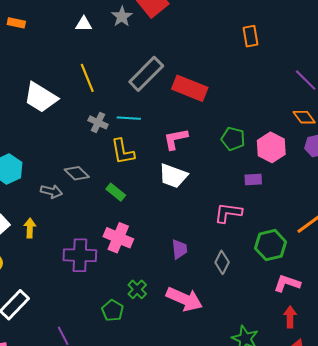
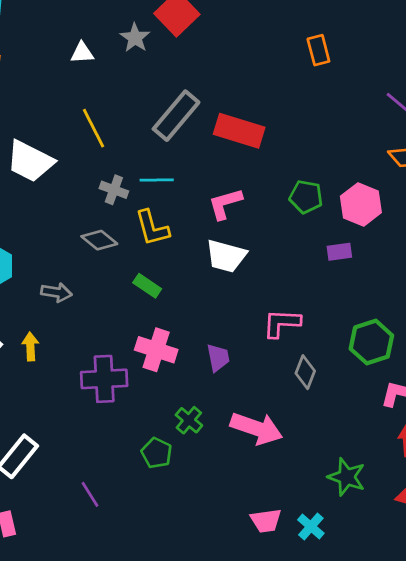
gray diamond: (77, 173) -> (99, 240), moved
pink L-shape: (228, 213) -> (282, 323), moved
purple trapezoid: (179, 249) -> (218, 358), moved

